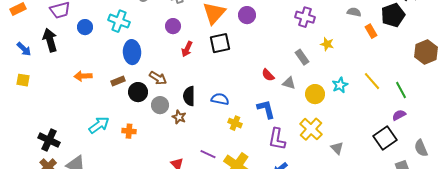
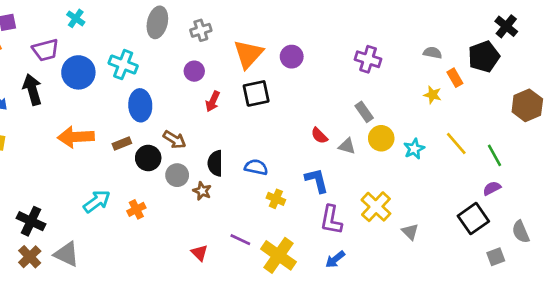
blue circle: (85, 27) -> (78, 72), size x1.6
yellow star: (327, 44) -> (433, 95), moved
orange arrow: (83, 76) -> (76, 137), size x1.5
yellow circle: (315, 94) -> (381, 138), moved
orange cross: (129, 131) -> (136, 209), turned -32

